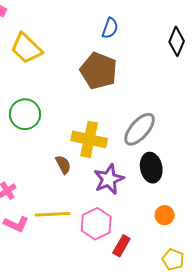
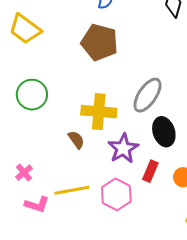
red rectangle: (121, 246) -> (150, 171), moved

